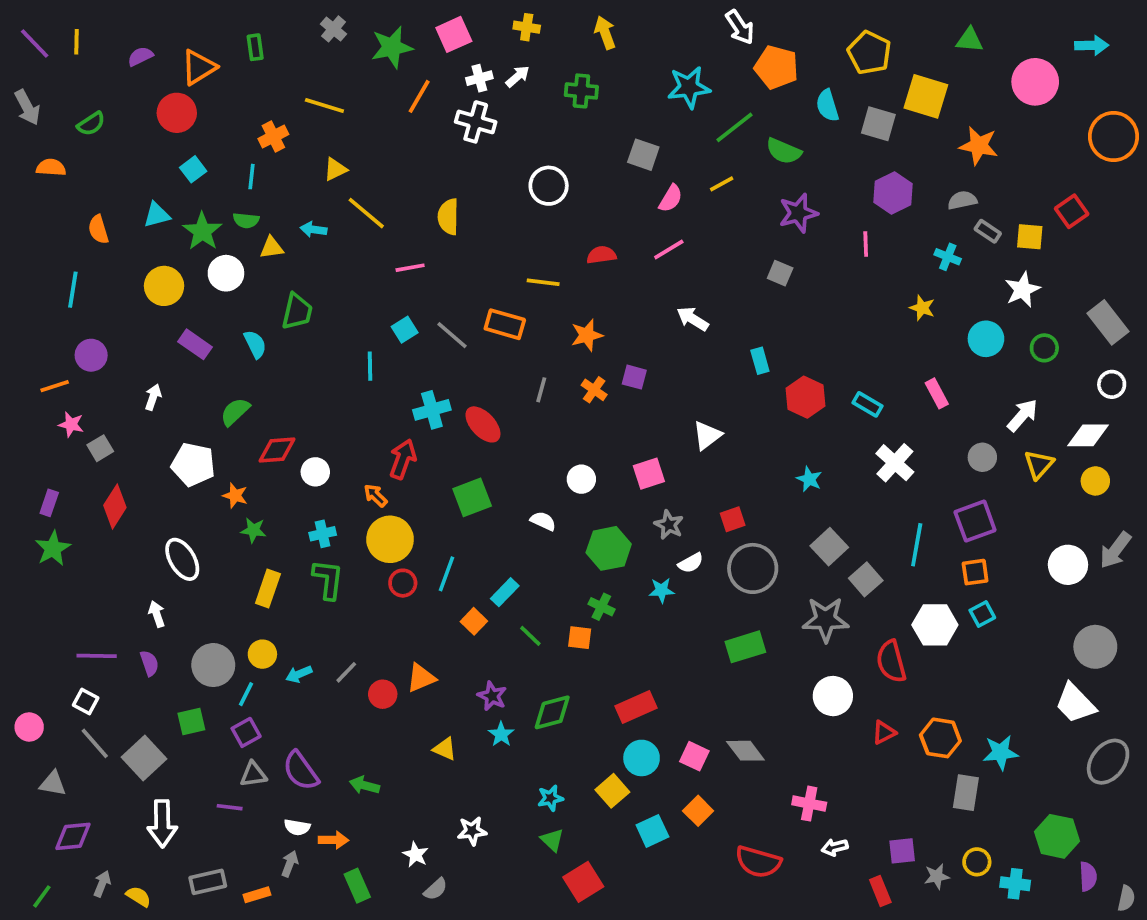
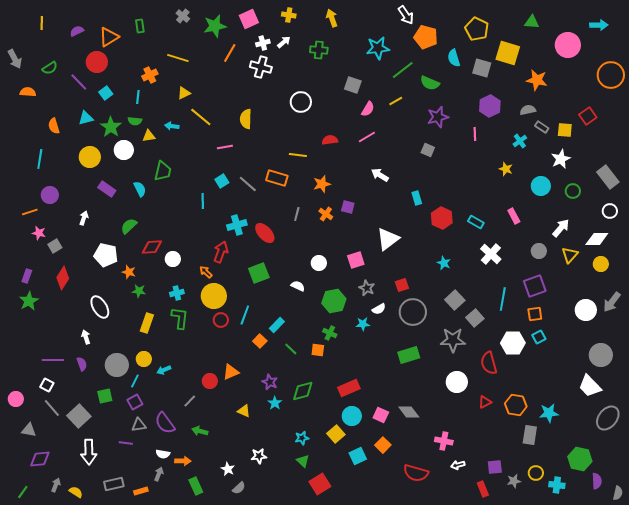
purple line: (35, 44) -> (79, 82), moved
cyan cross: (948, 257) -> (520, 141), turned 32
white triangle: (707, 435) -> (388, 239), size x1.4
gray line: (346, 672) -> (190, 401), moved

